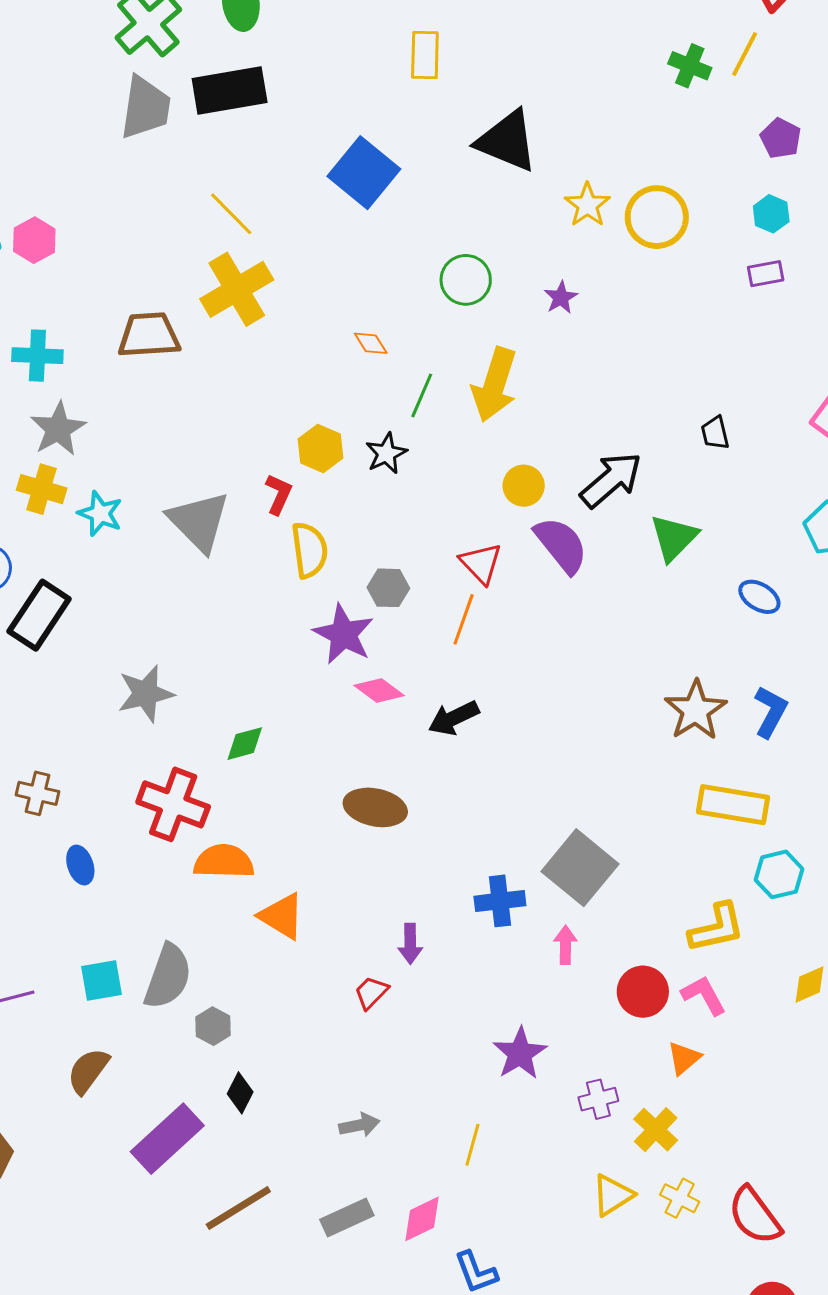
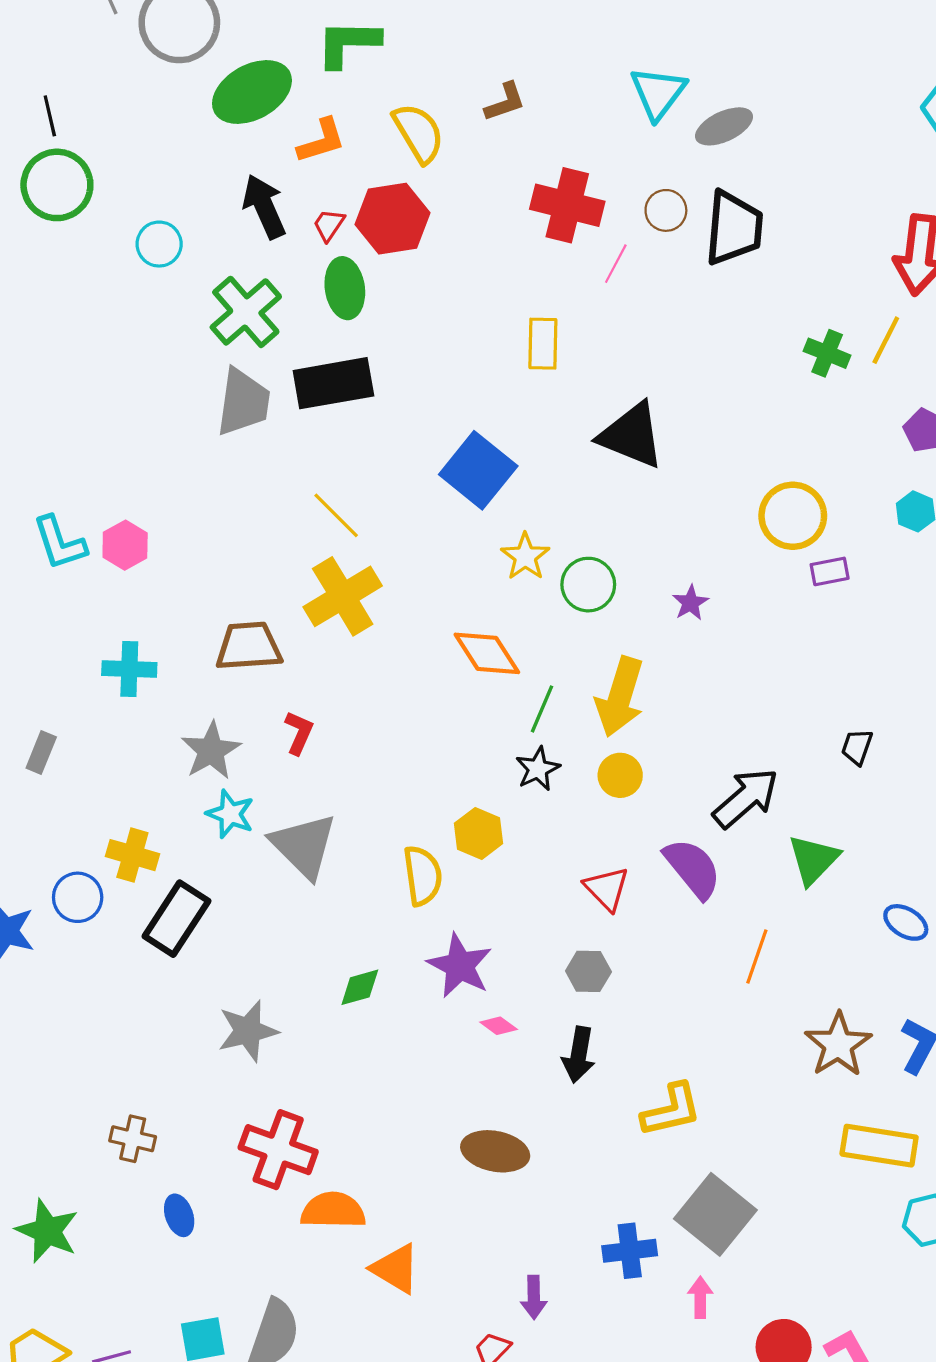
yellow star: (587, 205) -> (525, 557), moved
purple rectangle: (766, 274) -> (830, 571), moved
orange diamond: (371, 343) -> (487, 653), size x1.8
gray star: (58, 429) -> (211, 751), moved
black trapezoid: (715, 433) -> (857, 747), turned 33
yellow hexagon: (320, 449) -> (479, 833), moved
black star: (386, 453) -> (538, 769), moved
yellow circle: (524, 486) -> (620, 775), moved
yellow cross: (42, 489) -> (132, 855), moved
red L-shape: (279, 494) -> (299, 733), moved
cyan star: (100, 514) -> (230, 814), moved
gray hexagon: (388, 588) -> (588, 971), moved
black rectangle: (39, 615) -> (176, 919), moved
orange line: (464, 619) -> (757, 957), moved
pink diamond: (379, 690) -> (499, 1026), size x0.7
black arrow: (454, 718) -> (579, 1055), turned -54
green diamond: (245, 744) -> (360, 987), moved
yellow L-shape: (717, 928) -> (671, 1110), moved

